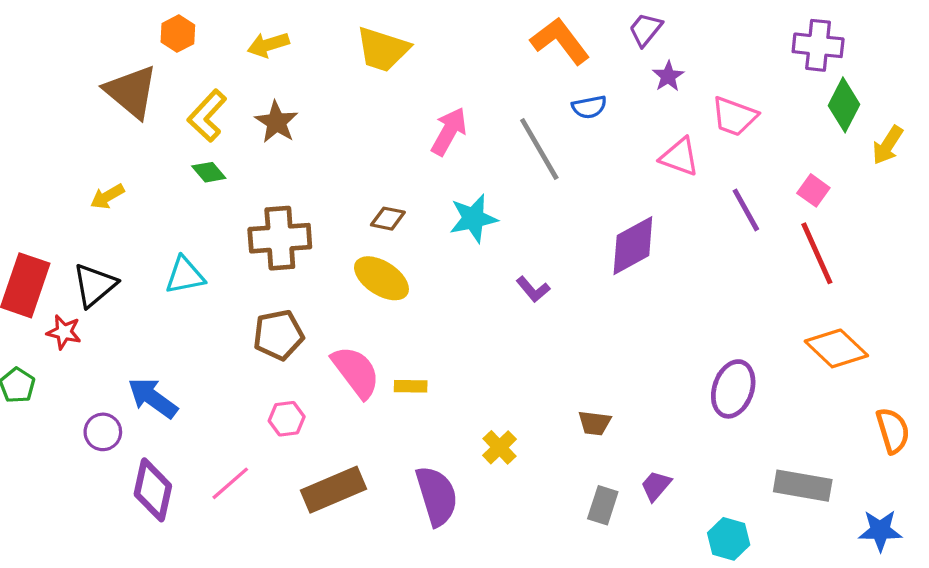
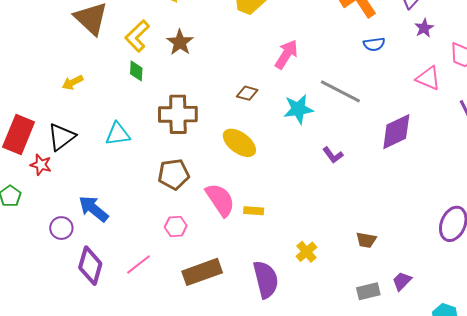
gray line: (539, 149) -> (340, 91), moved, turned -36
green diamond: (209, 172) -> (136, 71), turned 40
brown diamond: (388, 219) -> (247, 93), moved
gray rectangle: (603, 505) -> (368, 291), turned 55

